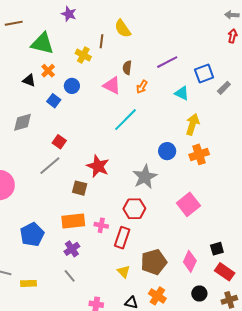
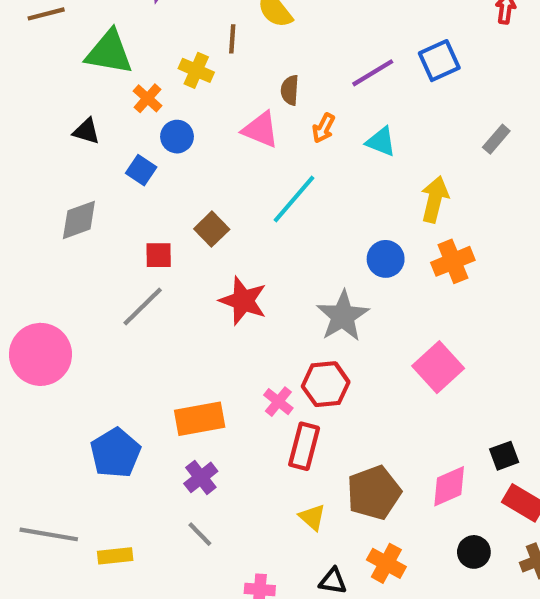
orange cross: (48, 71) -> (148, 98), moved
blue square: (204, 74) -> (439, 61), moved
gray rectangle: (224, 88) -> (496, 139), moved
cyan triangle: (182, 93) -> (381, 142), moved
red square: (59, 142) -> (159, 255), turned -32
brown square: (80, 188) -> (212, 229), moved, turned 35
pink cross: (101, 225) -> (278, 402), moved, turned 32
pink diamond: (190, 261) -> (449, 486), turned 45

